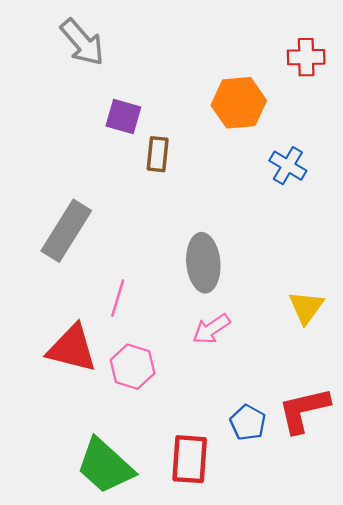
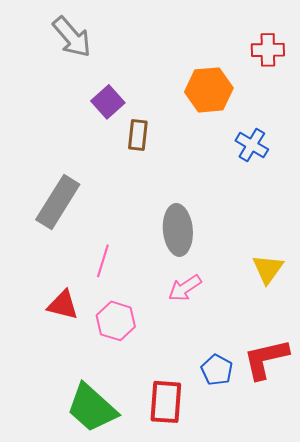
purple square: (123, 117) -> (108, 102), turned 32
red triangle: (72, 348) -> (63, 305), size x0.7

